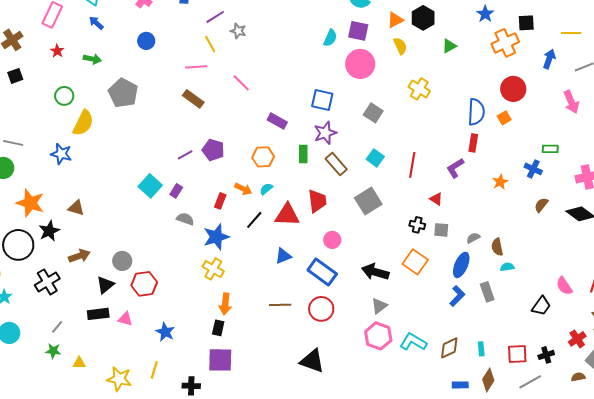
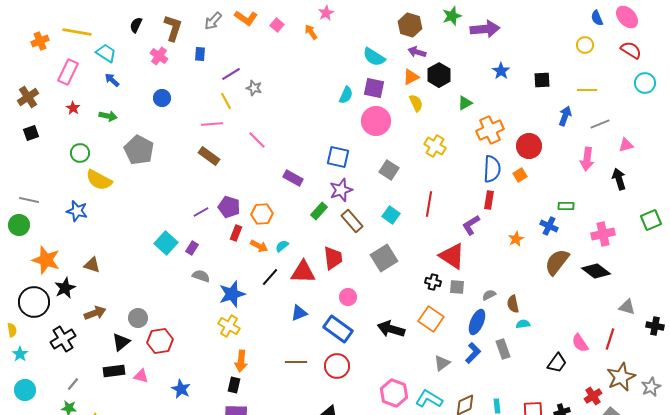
orange cross: (505, 43) -> (490, 130), moved
pink arrow: (571, 102) -> (587, 159), turned 30
yellow semicircle: (83, 123) -> (99, 180), turned 92
green rectangle: (303, 154) -> (319, 211), turned 42
orange hexagon: (263, 157) -> (262, 214), moved
red line: (412, 165) -> (429, 204), moved
red triangle: (436, 199) -> (452, 256), size x2.0
red rectangle: (220, 201) -> (236, 233), moved
brown semicircle: (541, 205) -> (557, 262), size x1.8
gray triangle: (379, 306) -> (442, 363), moved

